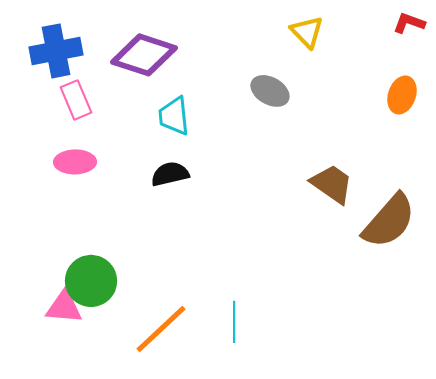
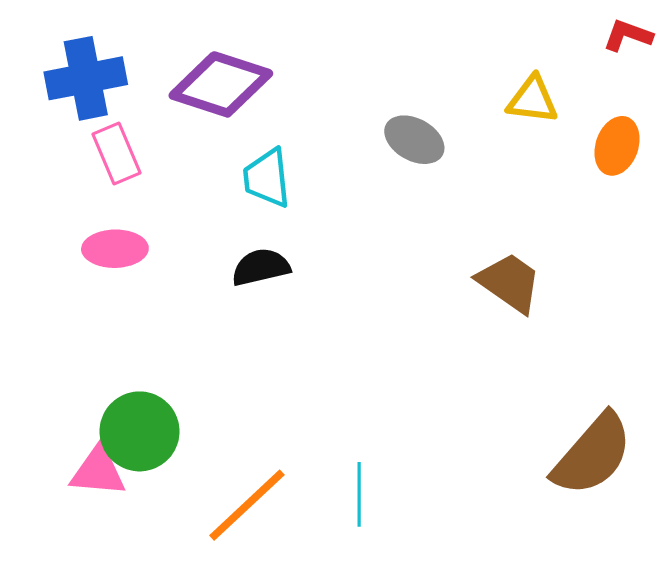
yellow triangle: (307, 32) -> (533, 100), moved, turned -39
brown semicircle: (389, 221) -> (592, 454), moved

